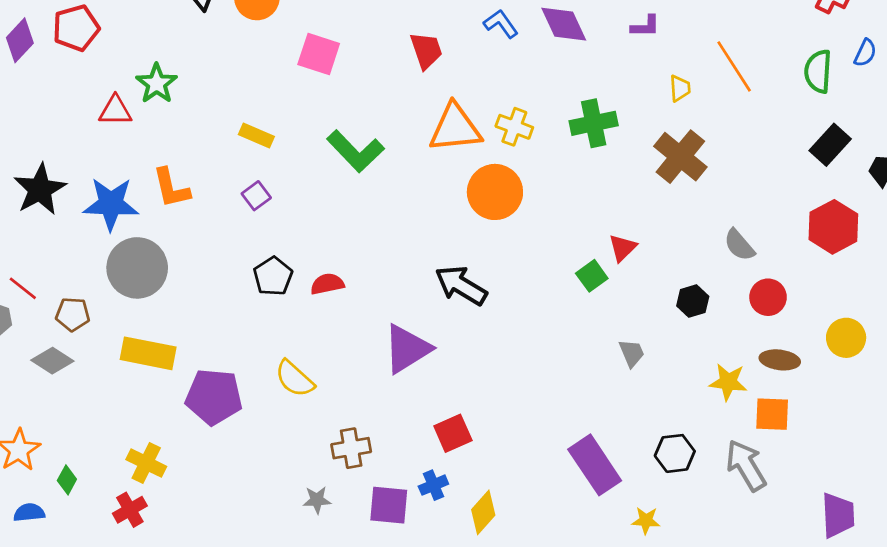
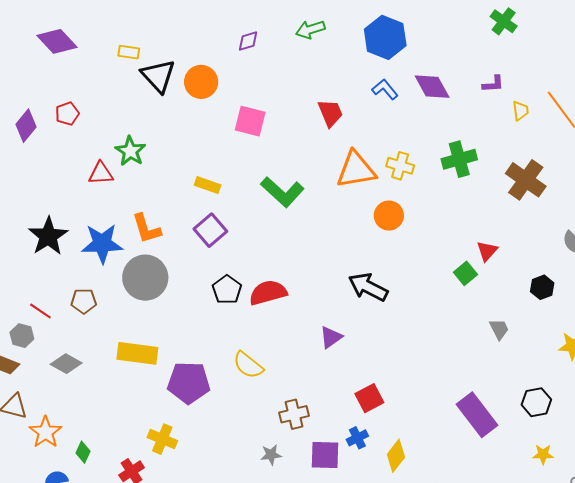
red pentagon: (76, 28) -> (67, 114), size x0.7
yellow trapezoid: (680, 88) -> (520, 111), moved
orange circle: (495, 192) -> (389, 216), size x0.7
purple square: (256, 196) -> (210, 230), size x1.5
gray circle: (137, 268) -> (145, 278), moved
red semicircle: (327, 284) -> (268, 293), size x1.5
brown pentagon: (73, 314) -> (84, 301), moved
purple triangle: (407, 349) -> (331, 337), size x0.6
yellow cross: (146, 463) -> (162, 439), moved
yellow star: (646, 520) -> (543, 454), moved

